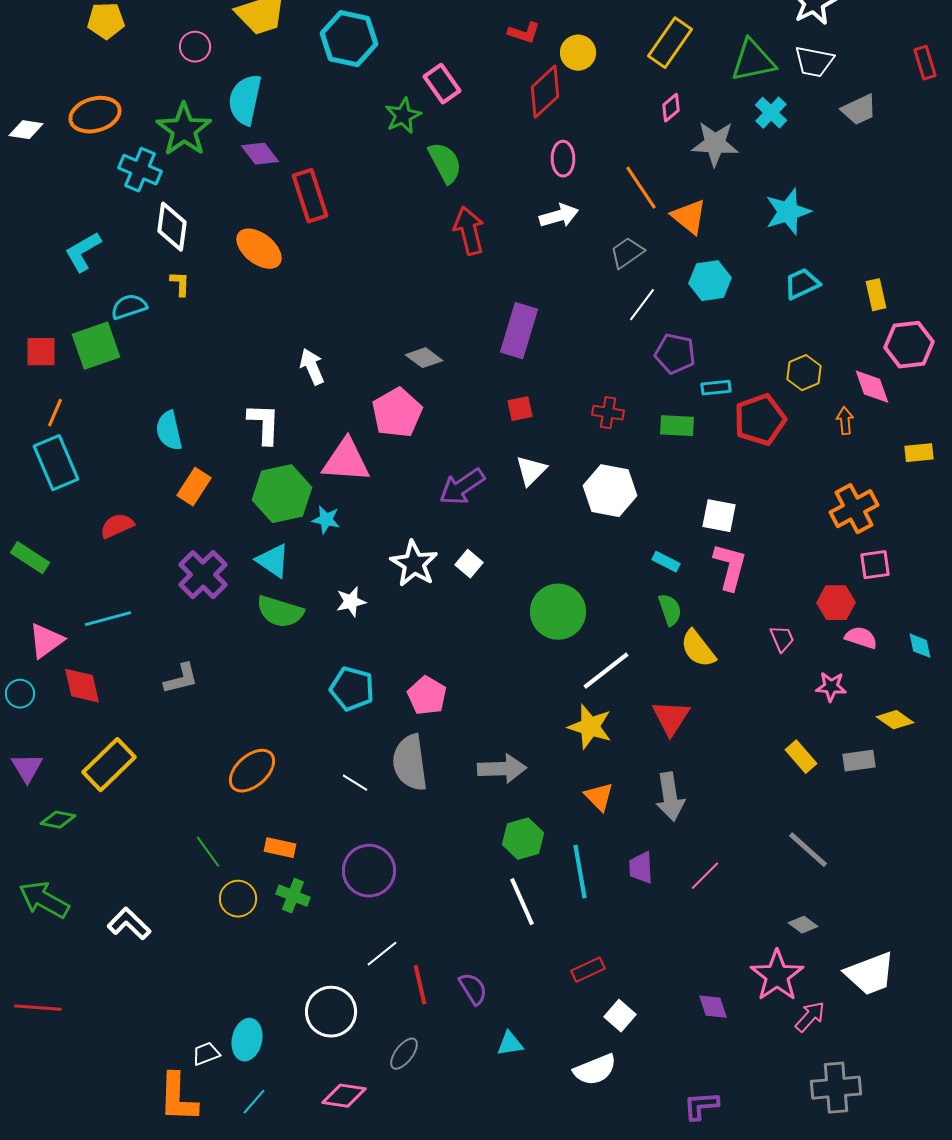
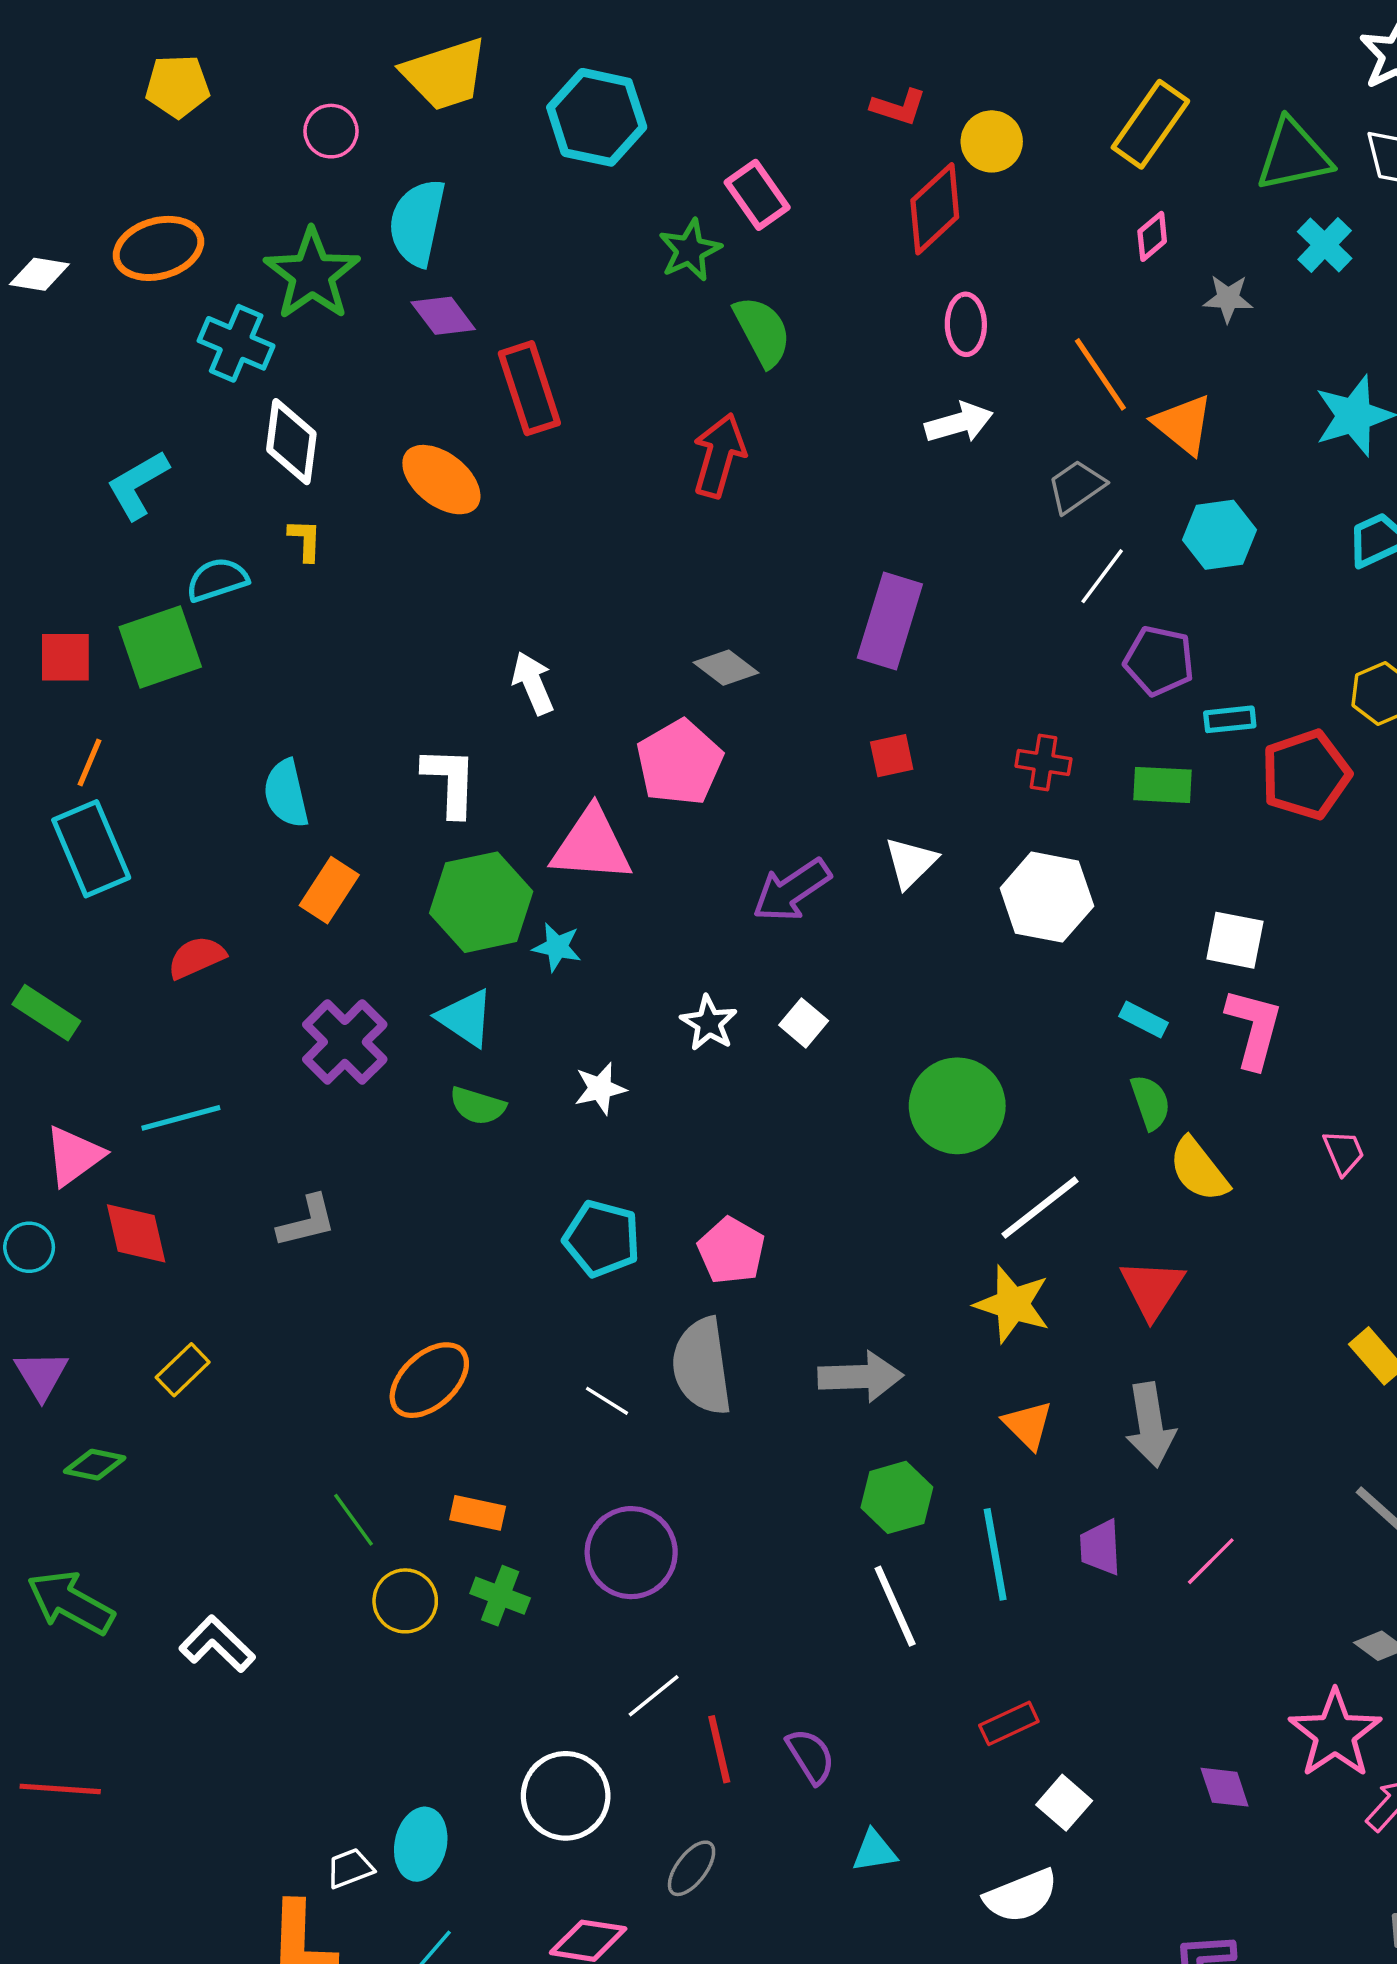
gray star: (715, 144) -> (1228, 298), size x0.6
red arrow: (469, 231) -> (719, 455), moved, turned 30
white star: (414, 564) -> (709, 1023), size x0.7
green semicircle: (280, 612) -> (478, 1106), size x0.7
yellow rectangle: (109, 765) -> (183, 1370), size x0.6

